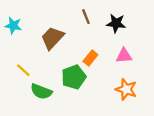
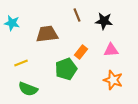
brown trapezoid: (52, 38) -> (47, 34), turned 40
yellow line: (23, 70) -> (21, 63), turned -64
green semicircle: (41, 92) -> (28, 89), moved

